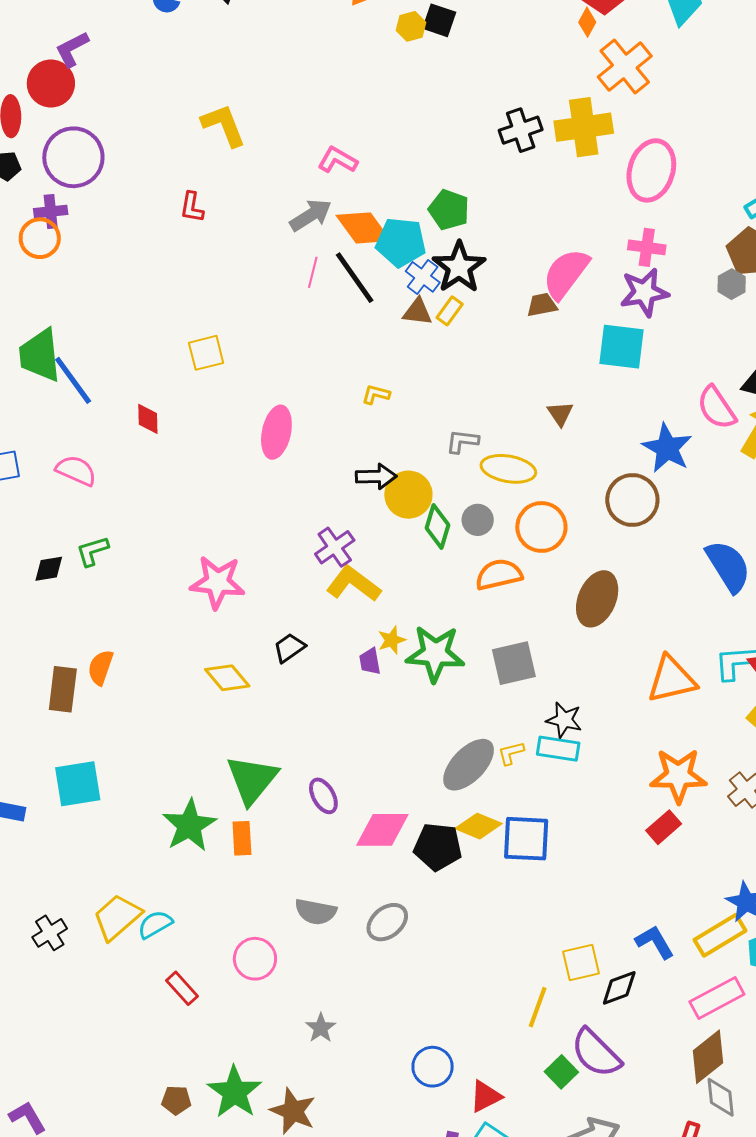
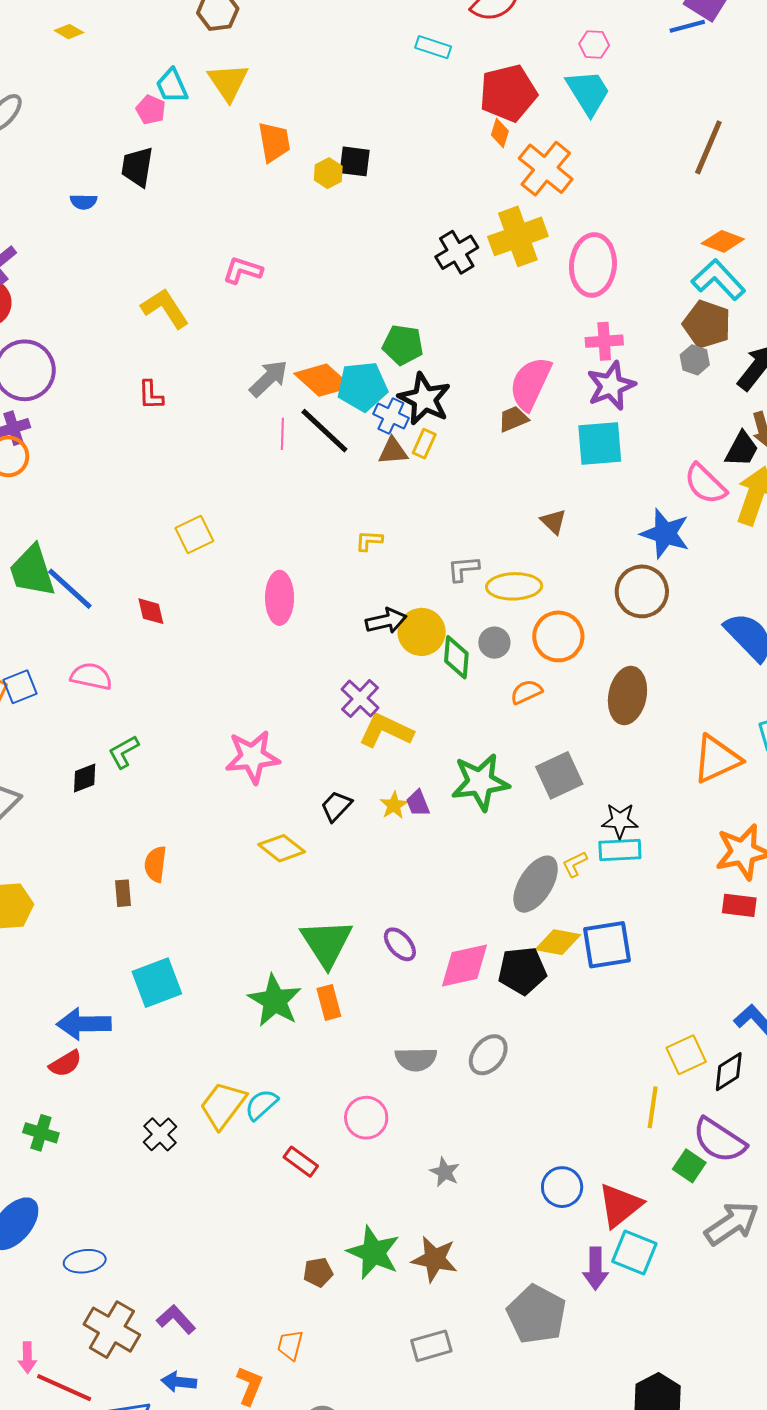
pink L-shape: (338, 160) -> (243, 270), moved
orange semicircle: (499, 575) -> (526, 692), size x0.7
yellow star: (392, 640) -> (394, 805), moved
brown rectangle: (63, 689) -> (123, 893), size x0.6
red rectangle: (664, 827) -> (739, 905), turned 60
red triangle: (486, 1096) -> (620, 1205), size x1.4

